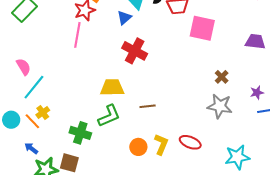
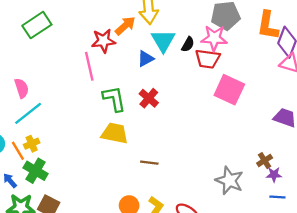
pink line: (77, 35) -> (89, 66), turned -35
red cross: (135, 51) -> (149, 98), size x0.7
brown cross: (222, 77) -> (265, 161), moved
green L-shape: (109, 116) -> (114, 99), moved, turned -90
green cross: (80, 133) -> (36, 171), moved

